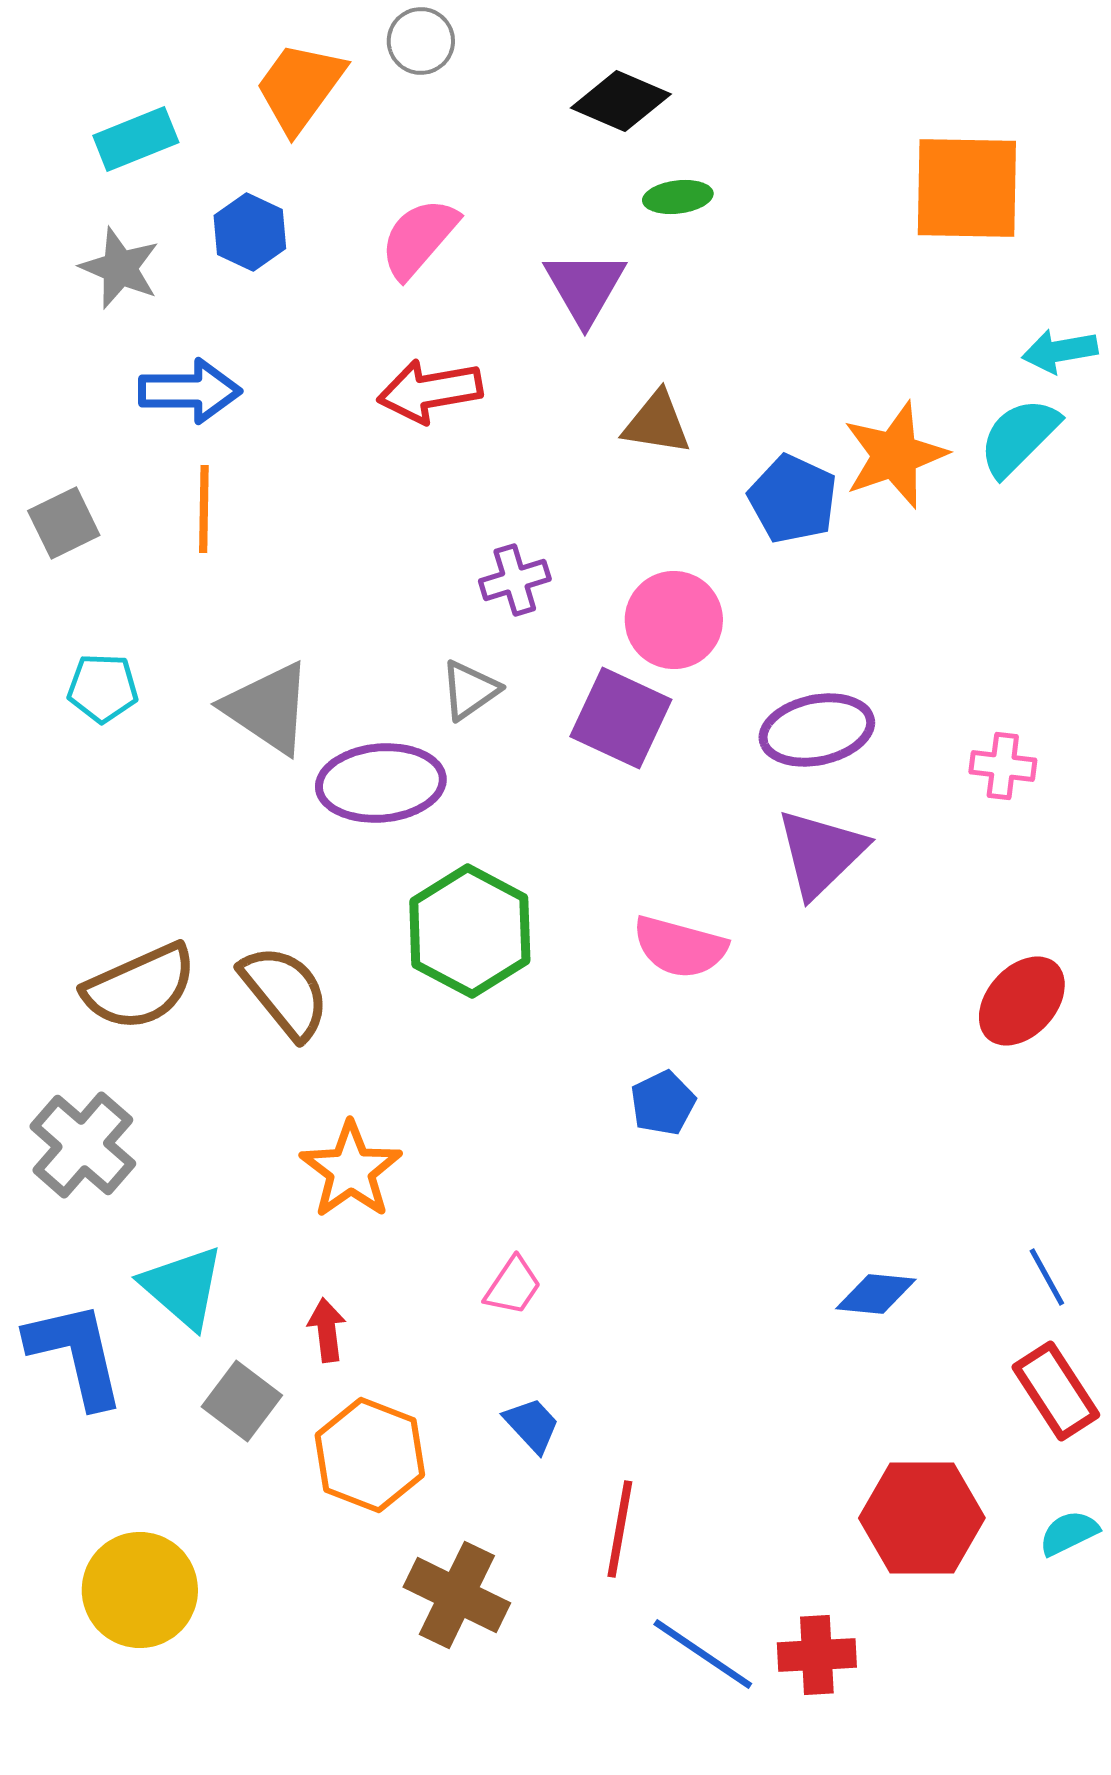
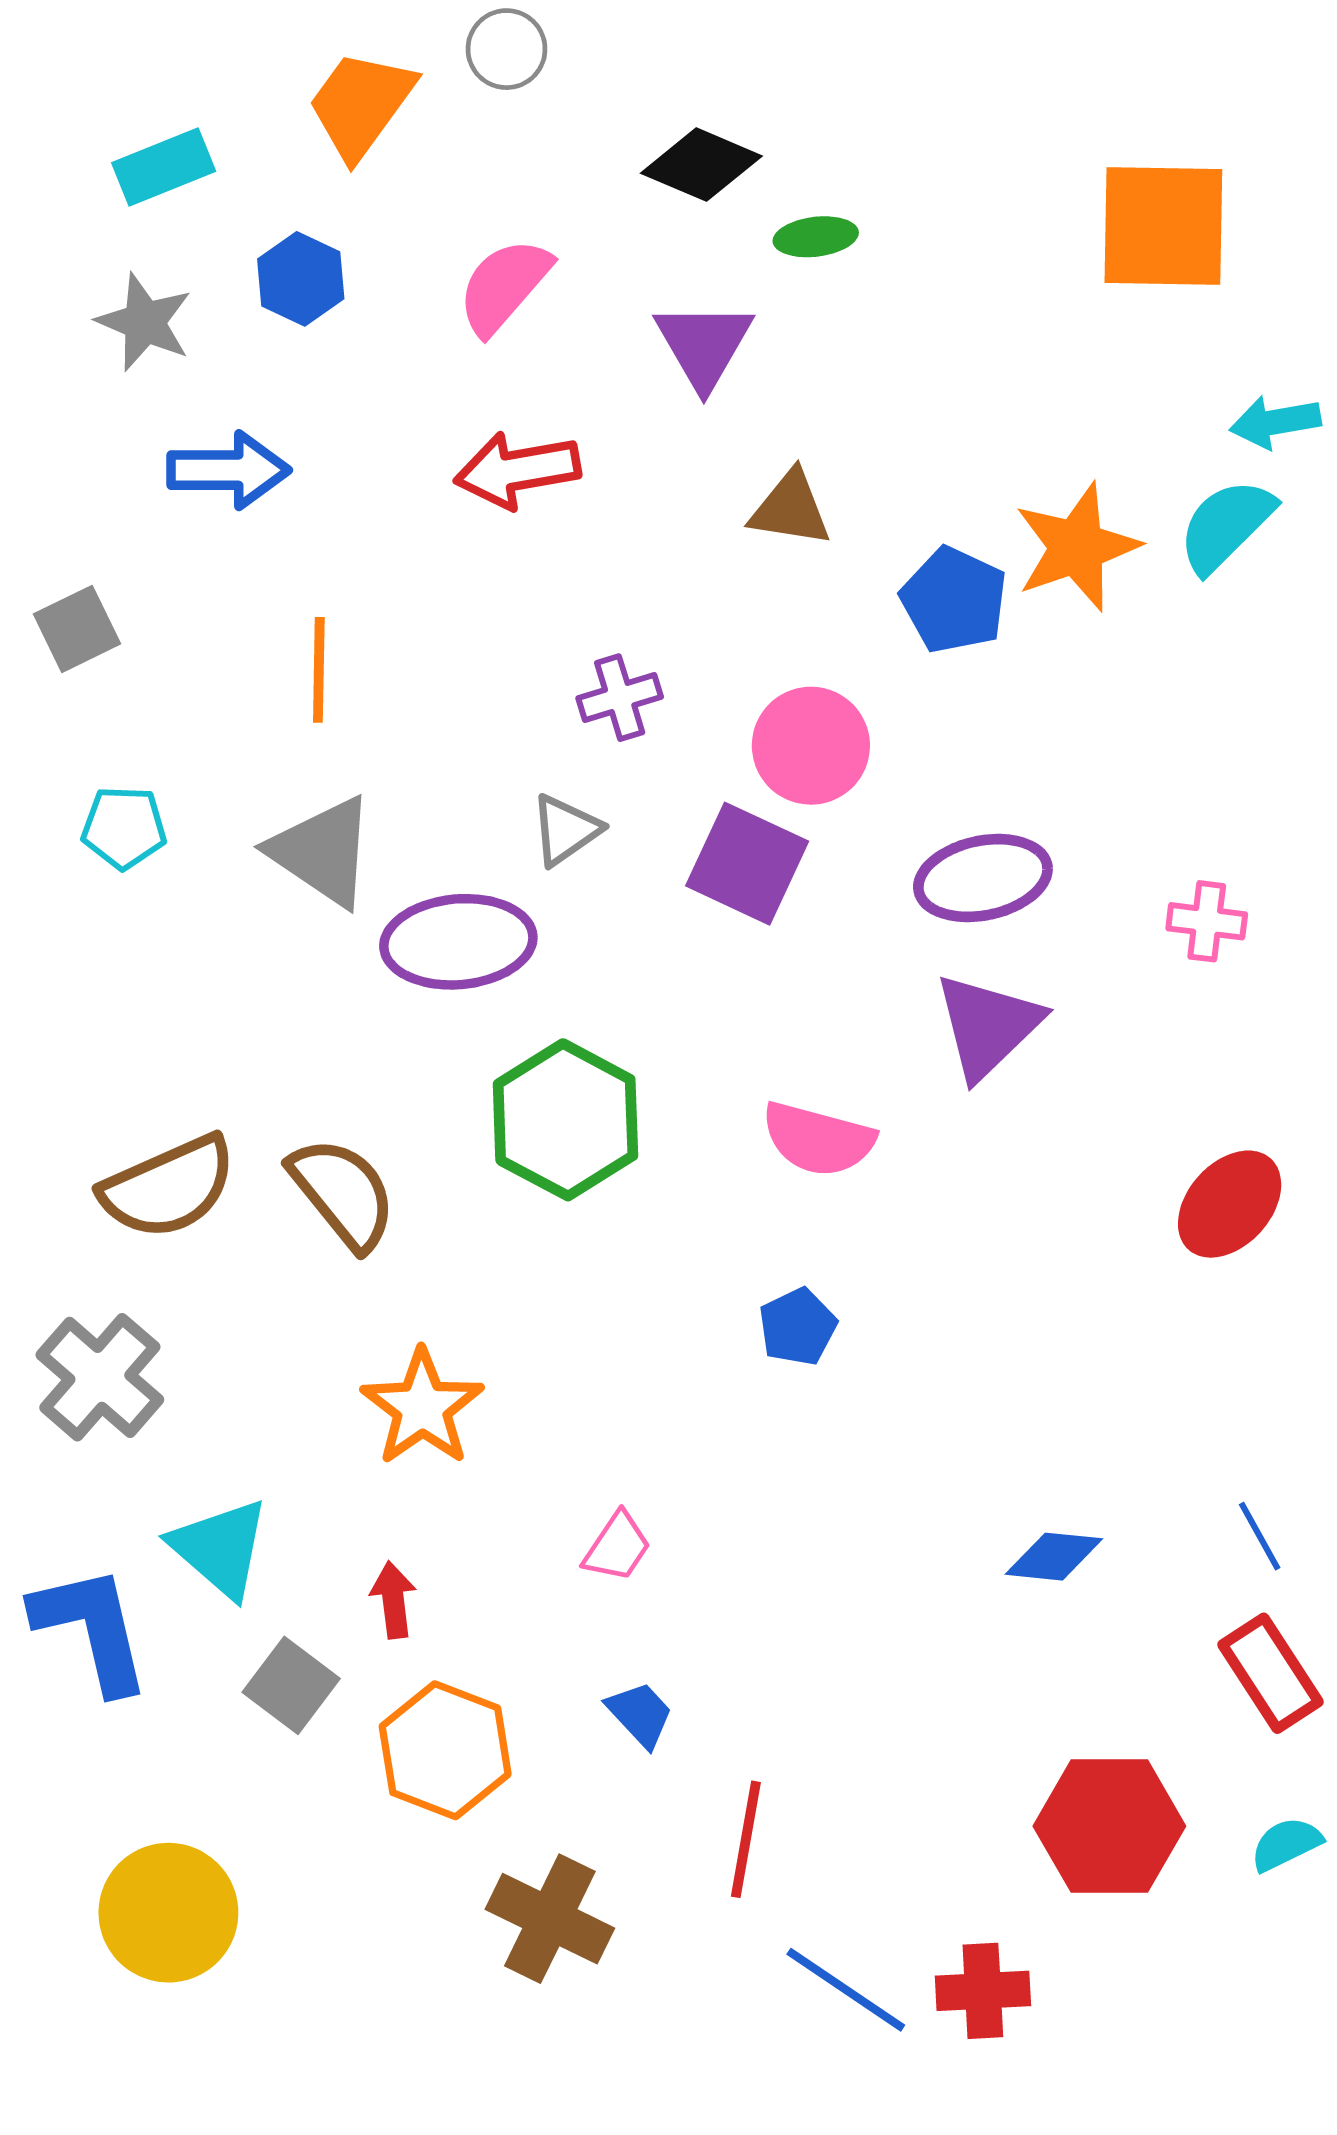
black diamond: (621, 101) -> (701, 165), moved
orange line: (204, 509) -> (319, 670), moved

